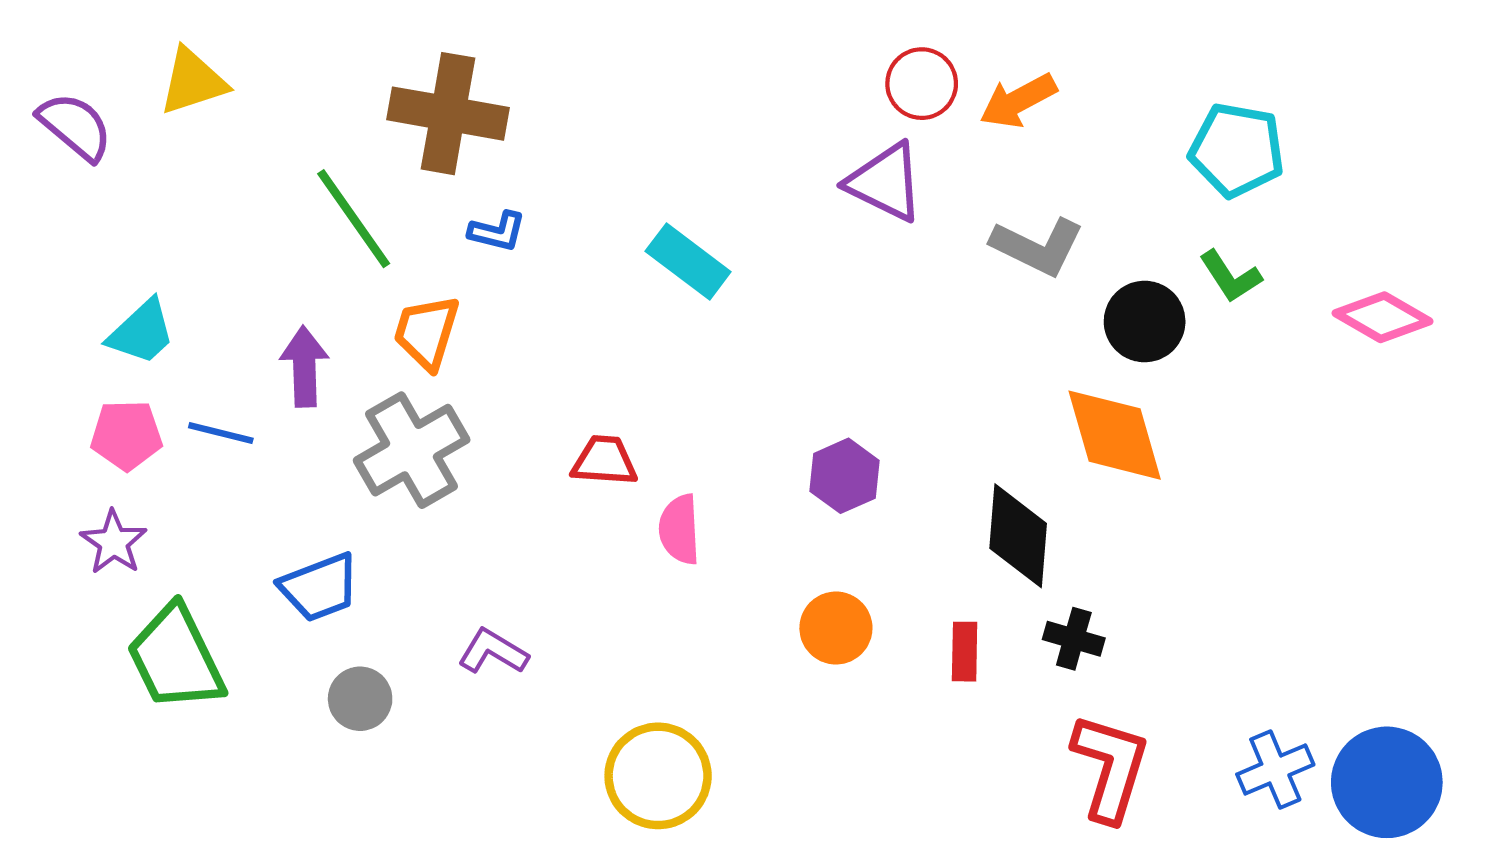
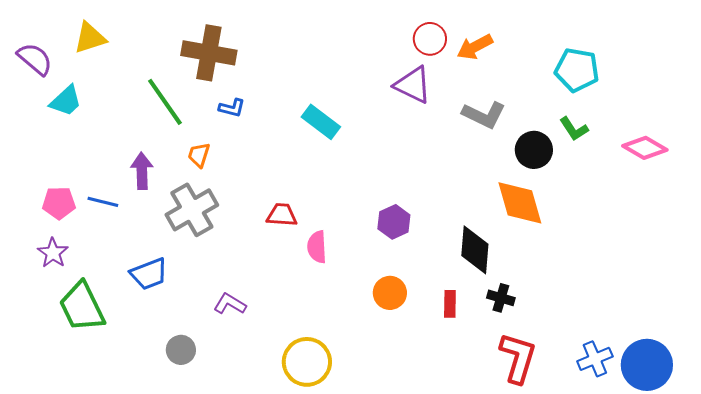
cyan trapezoid: (141, 332) -> (66, 101), moved
orange trapezoid: (427, 332) -> (199, 155), size x0.7
gray circle: (360, 699) -> (181, 350), moved

